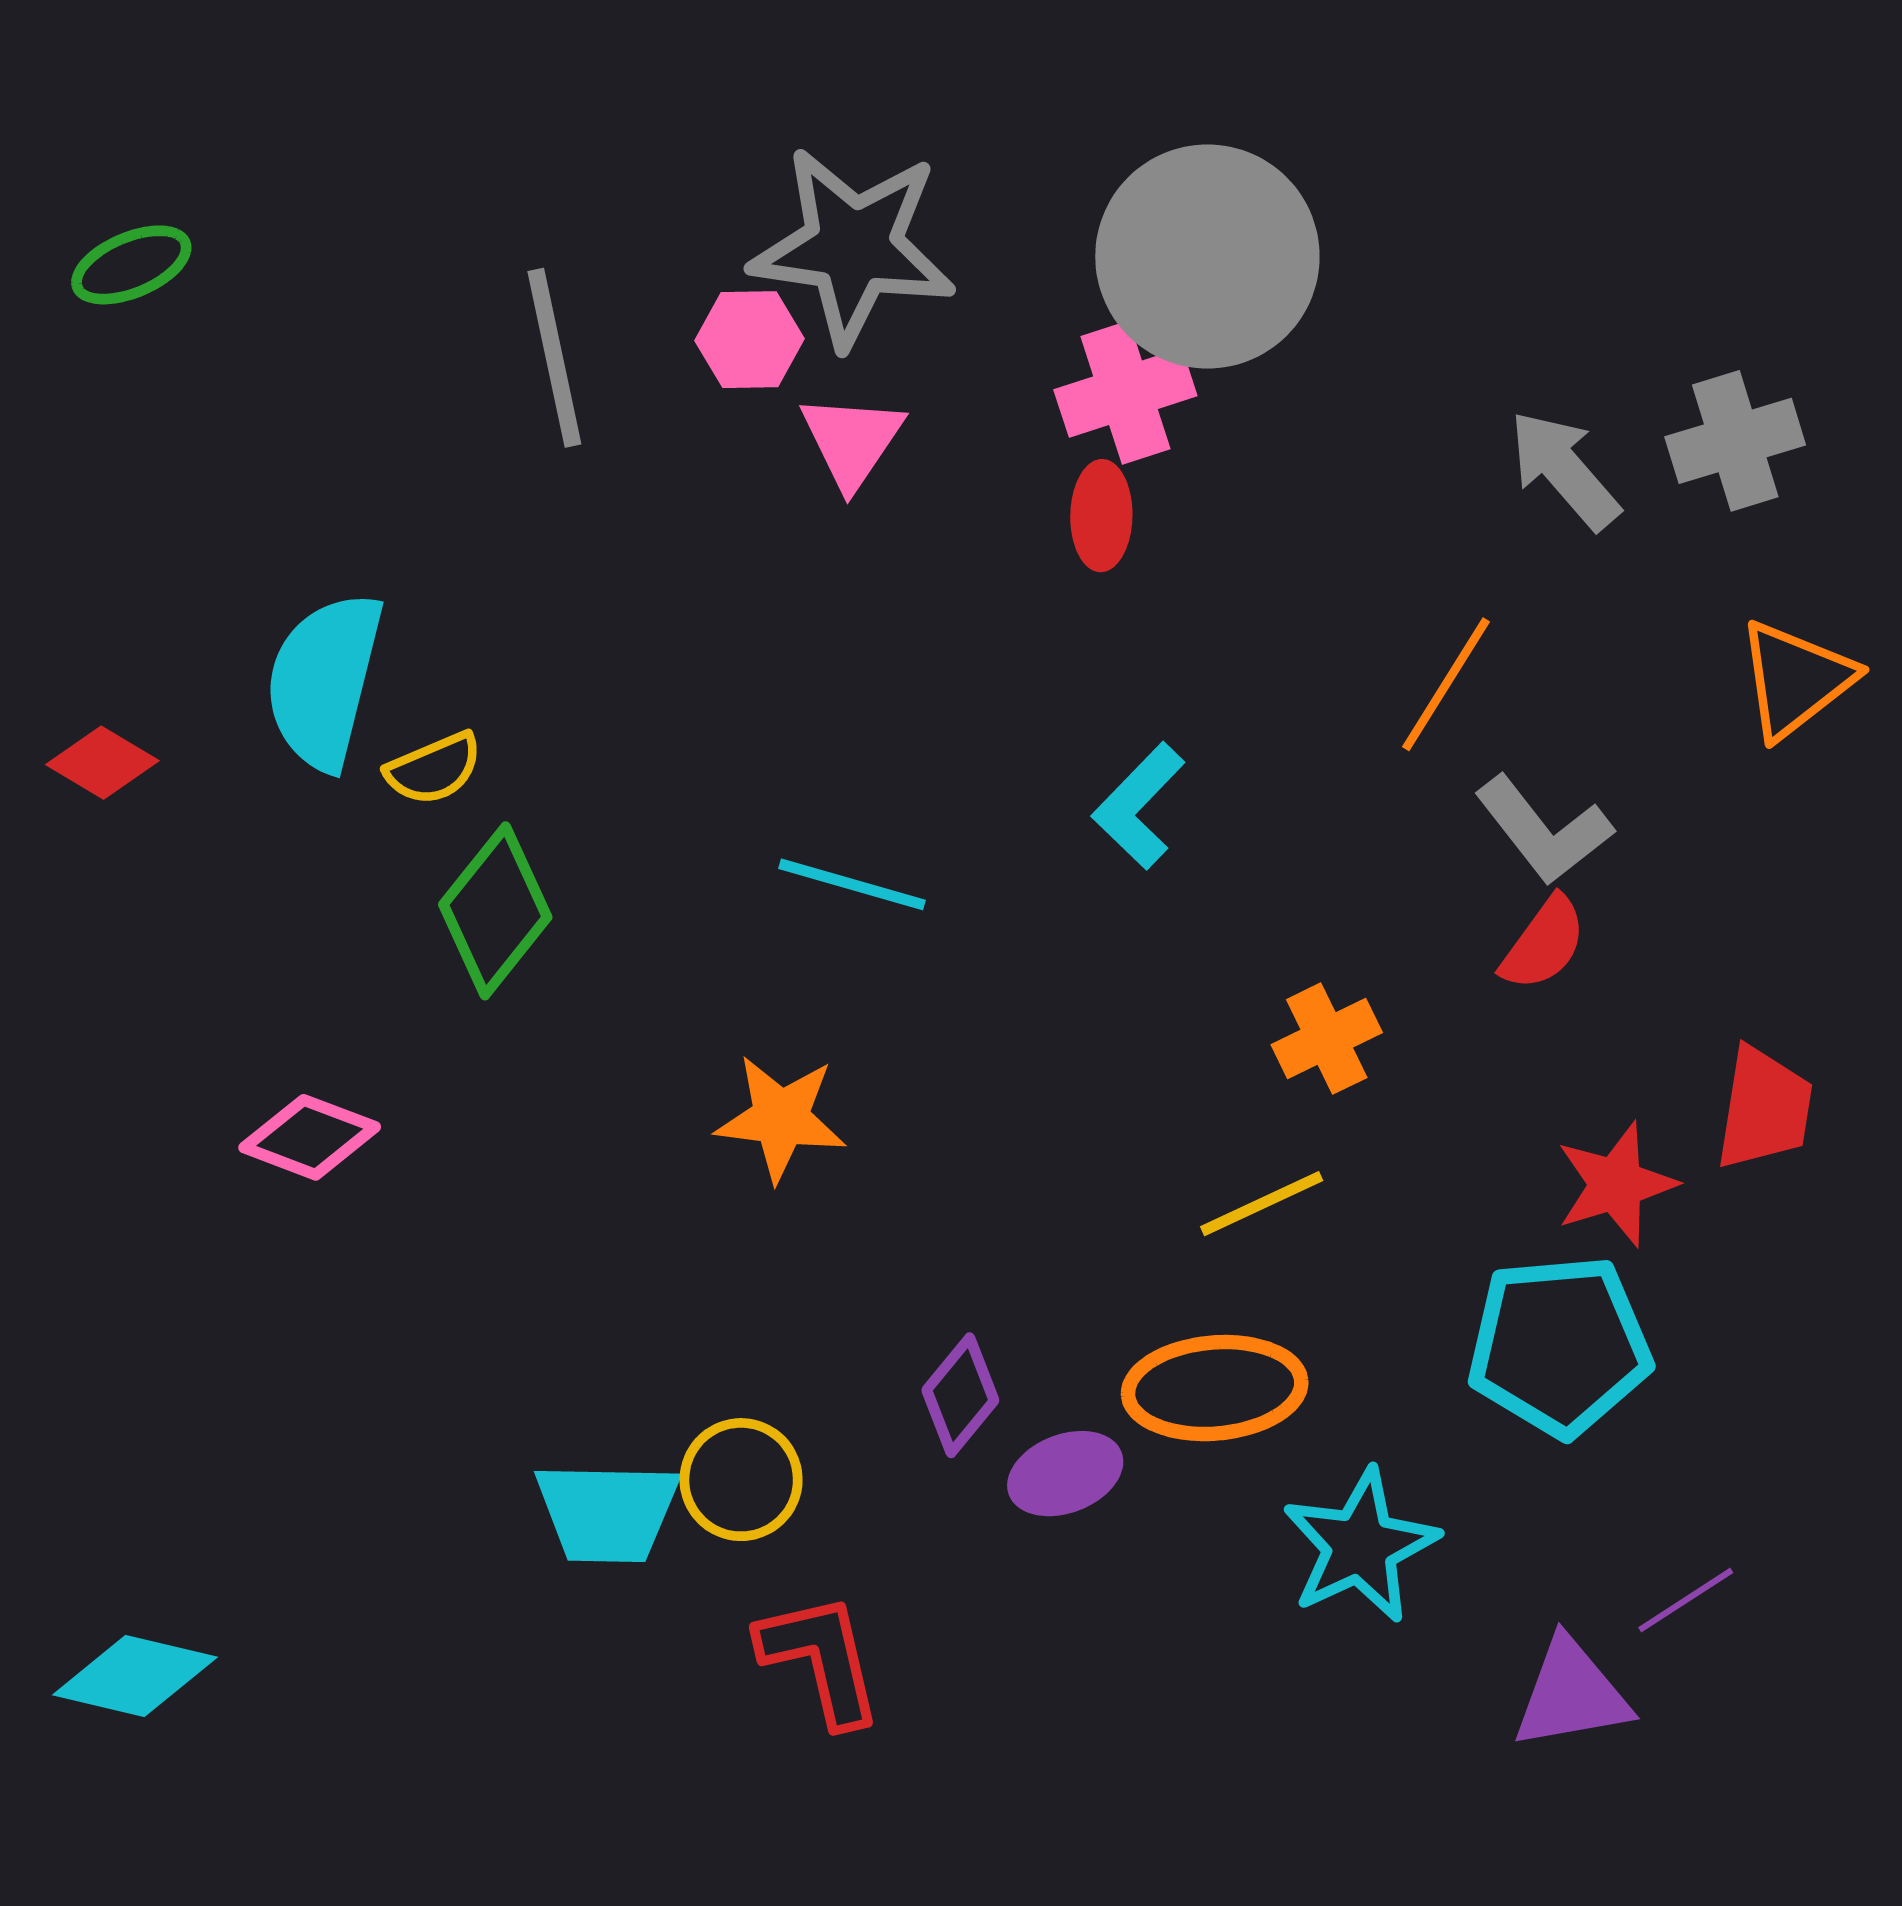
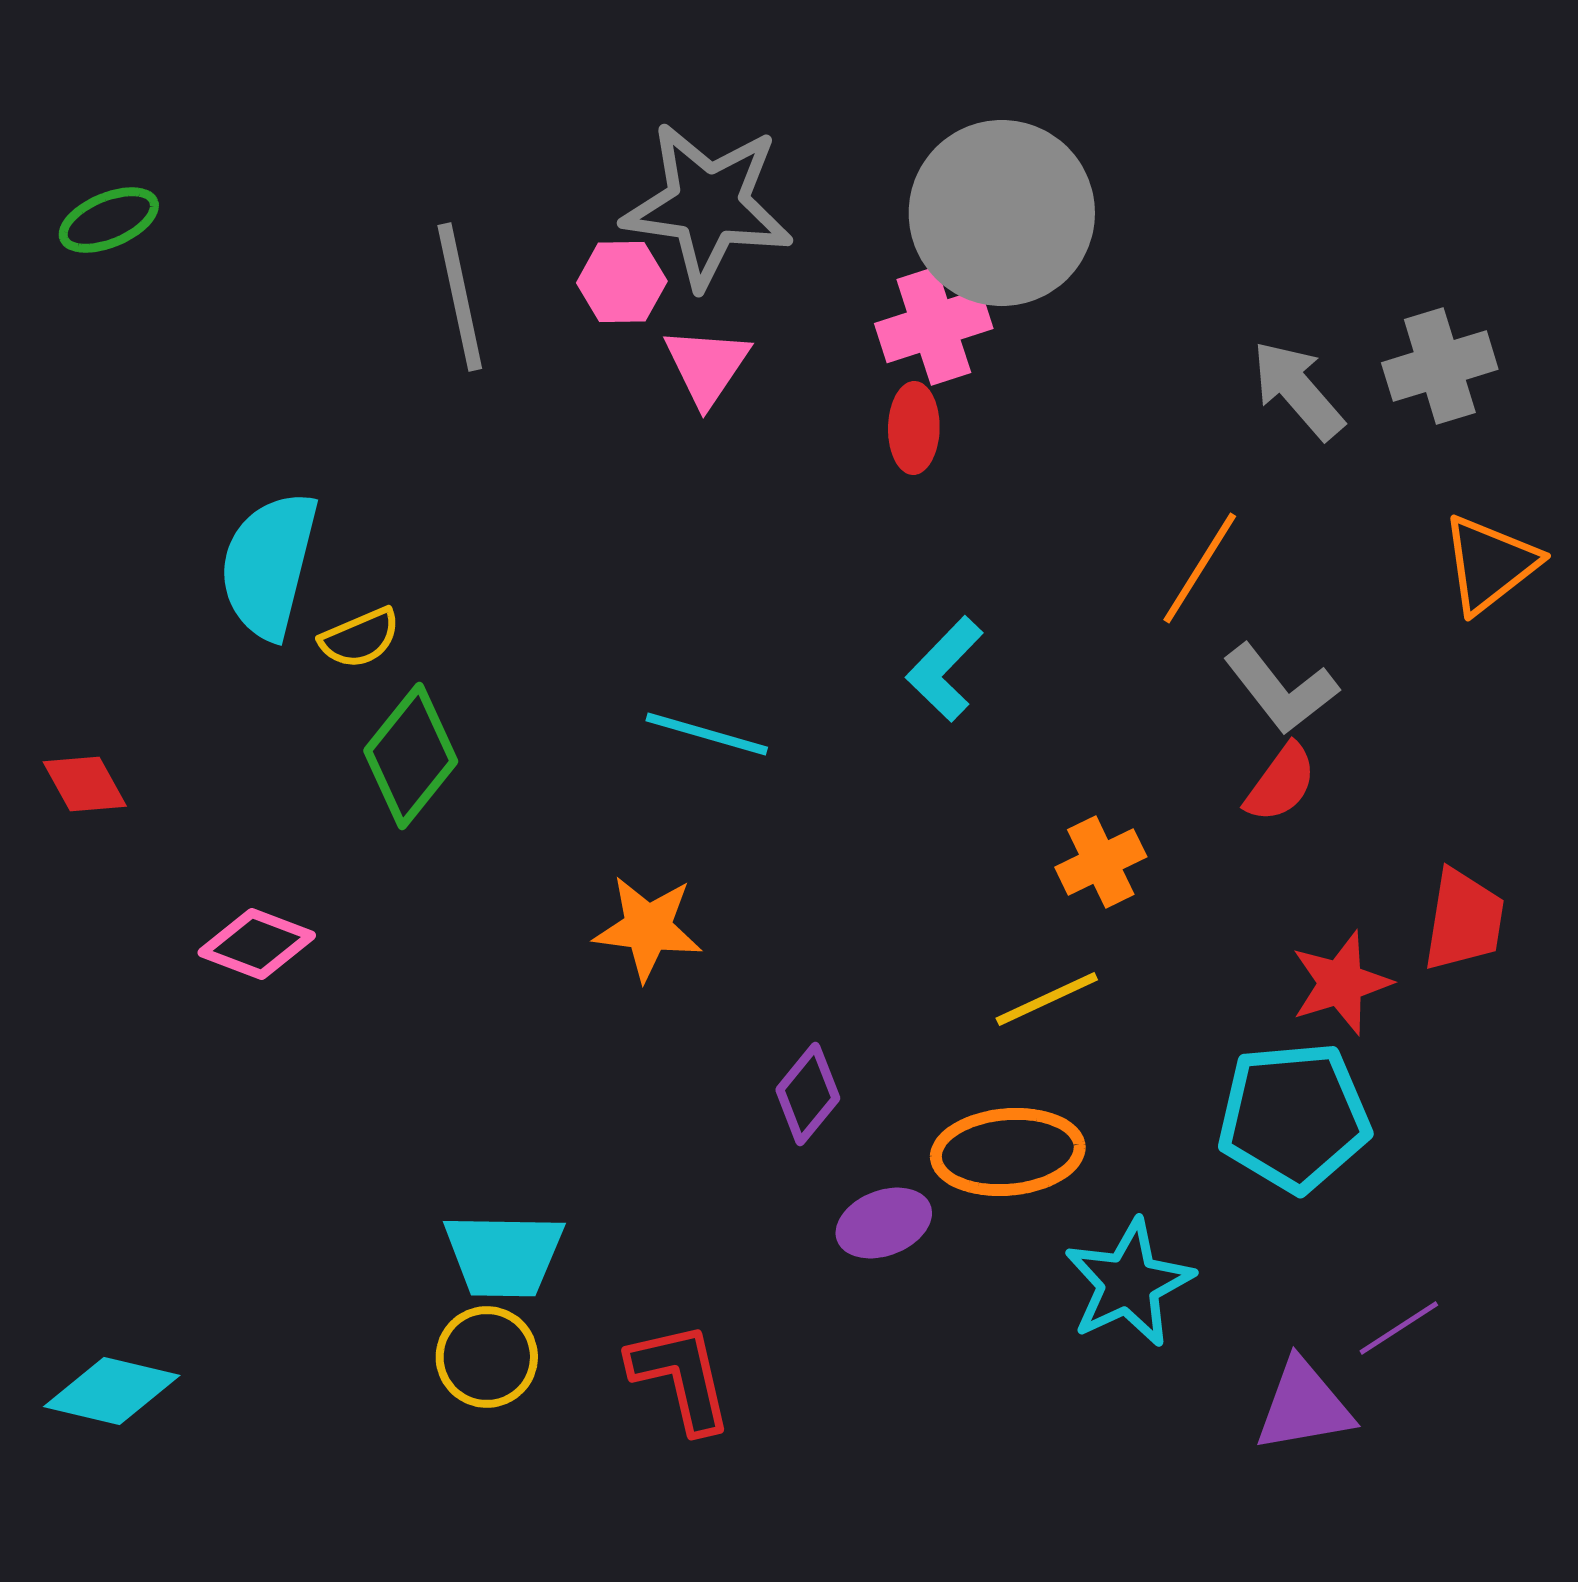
red diamond: (102, 763) -> (85, 784), moved, turned 30
purple diamond: (960, 1395) -> (808, 1094), moved
yellow circle: (741, 1480) -> (487, 1357), moved

